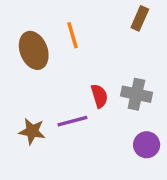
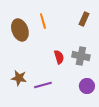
brown rectangle: (140, 18) -> (84, 19), moved
purple line: (72, 121) -> (43, 85), moved

